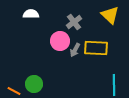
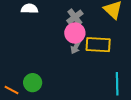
pink circle: (60, 41) -> (75, 33), moved

